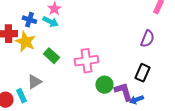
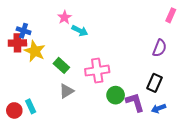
blue cross: (29, 20) -> (24, 31), moved
cyan arrow: (50, 22) -> (80, 31), moved
gray triangle: (34, 82) -> (66, 91), moved
blue arrow: (136, 100) -> (159, 108), moved

